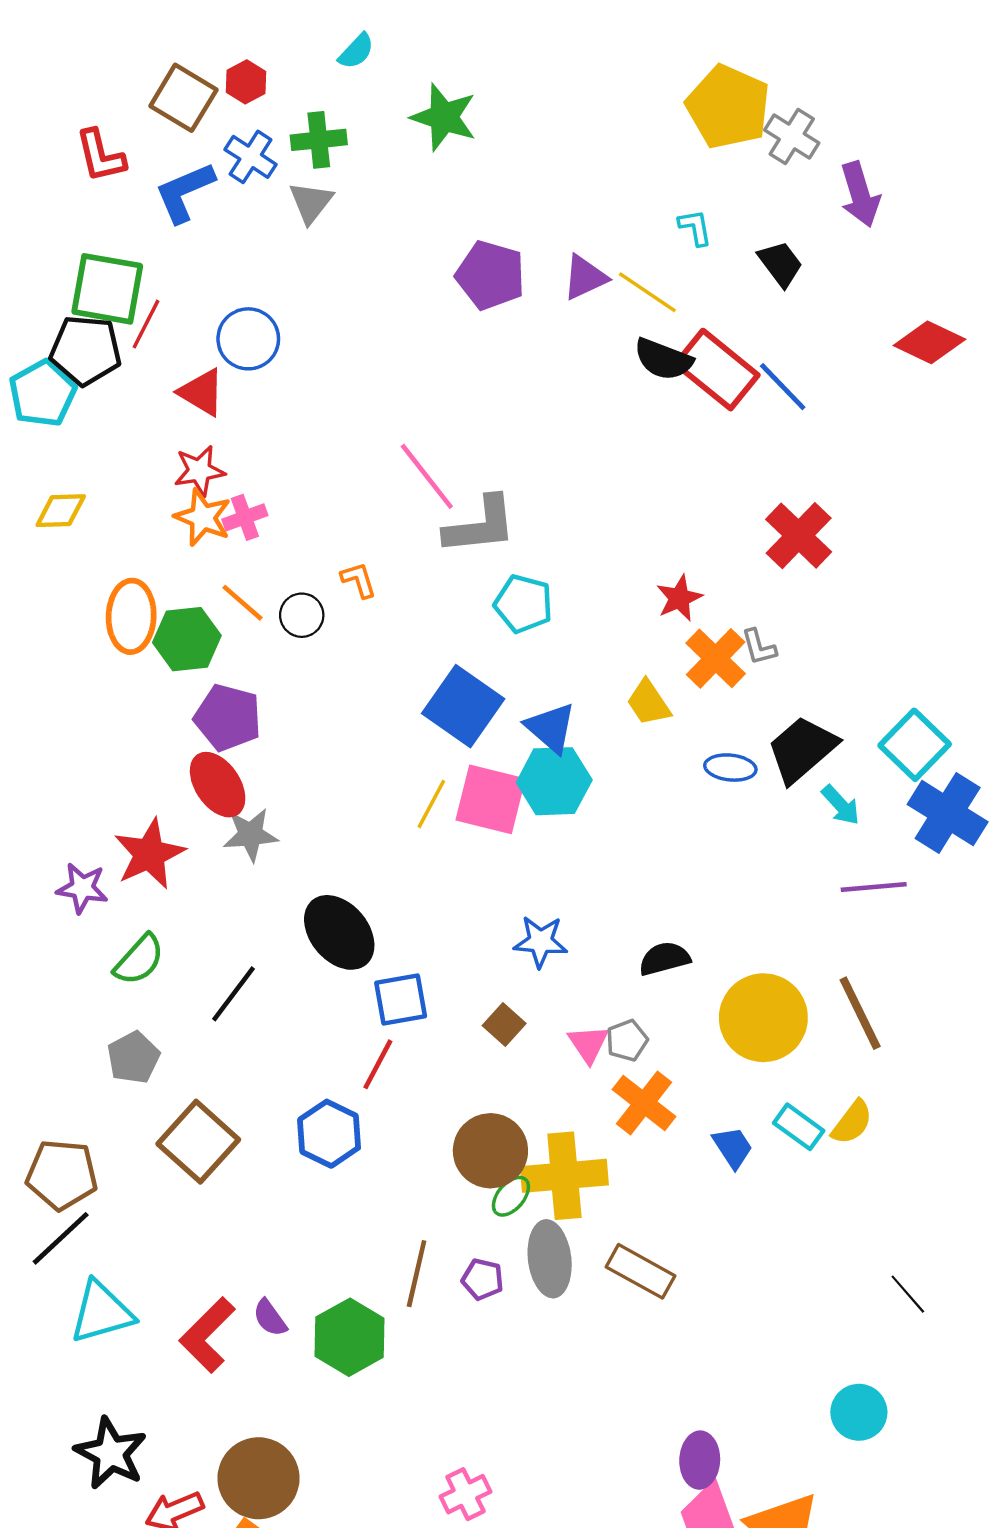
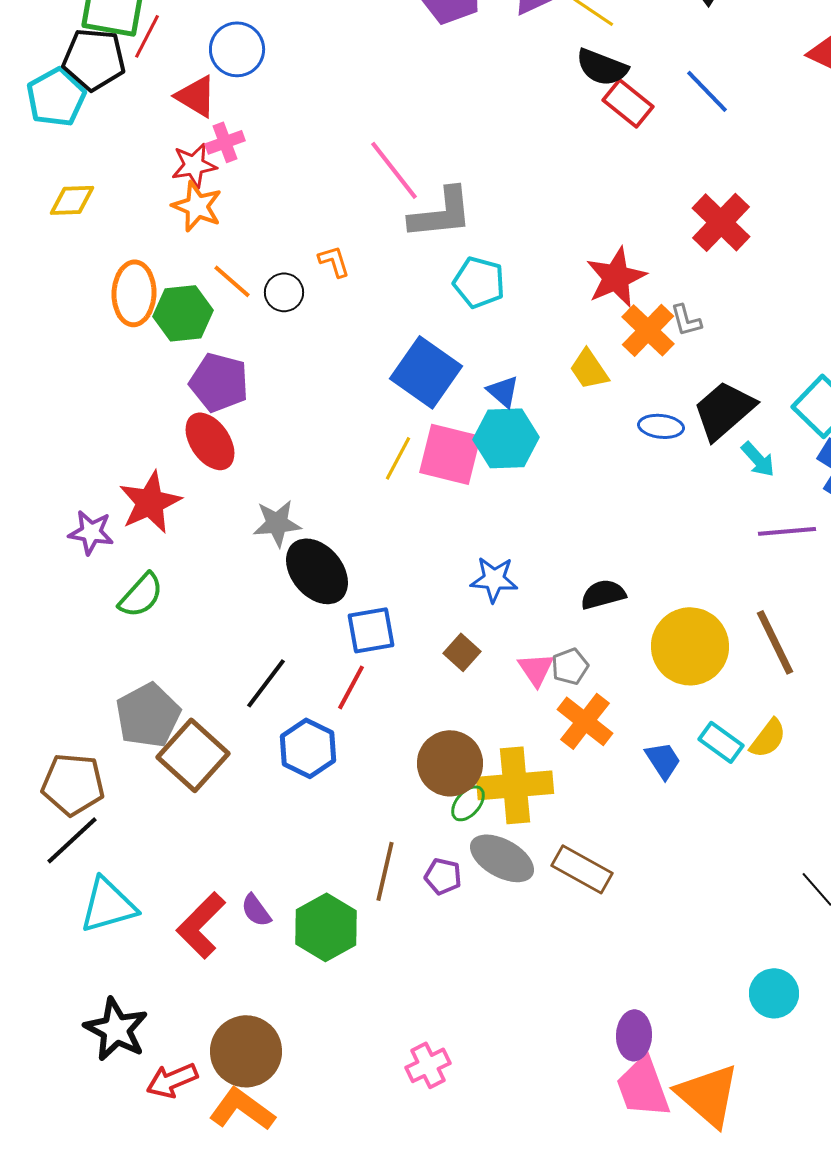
red rectangle: (717, 370) -> (628, 103), moved, size x0.7
pink cross: (245, 517) -> (225, 142), moved
red star: (679, 598) -> (616, 277), size x1.5
blue triangle: (551, 728) -> (503, 391), size x0.7
gray star: (251, 835) -> (277, 523), moved
black line: (233, 994) -> (266, 683), moved
gray pentagon: (133, 1058) -> (148, 715), moved, size x1.4
gray ellipse: (550, 1259) -> (502, 858), turned -54

